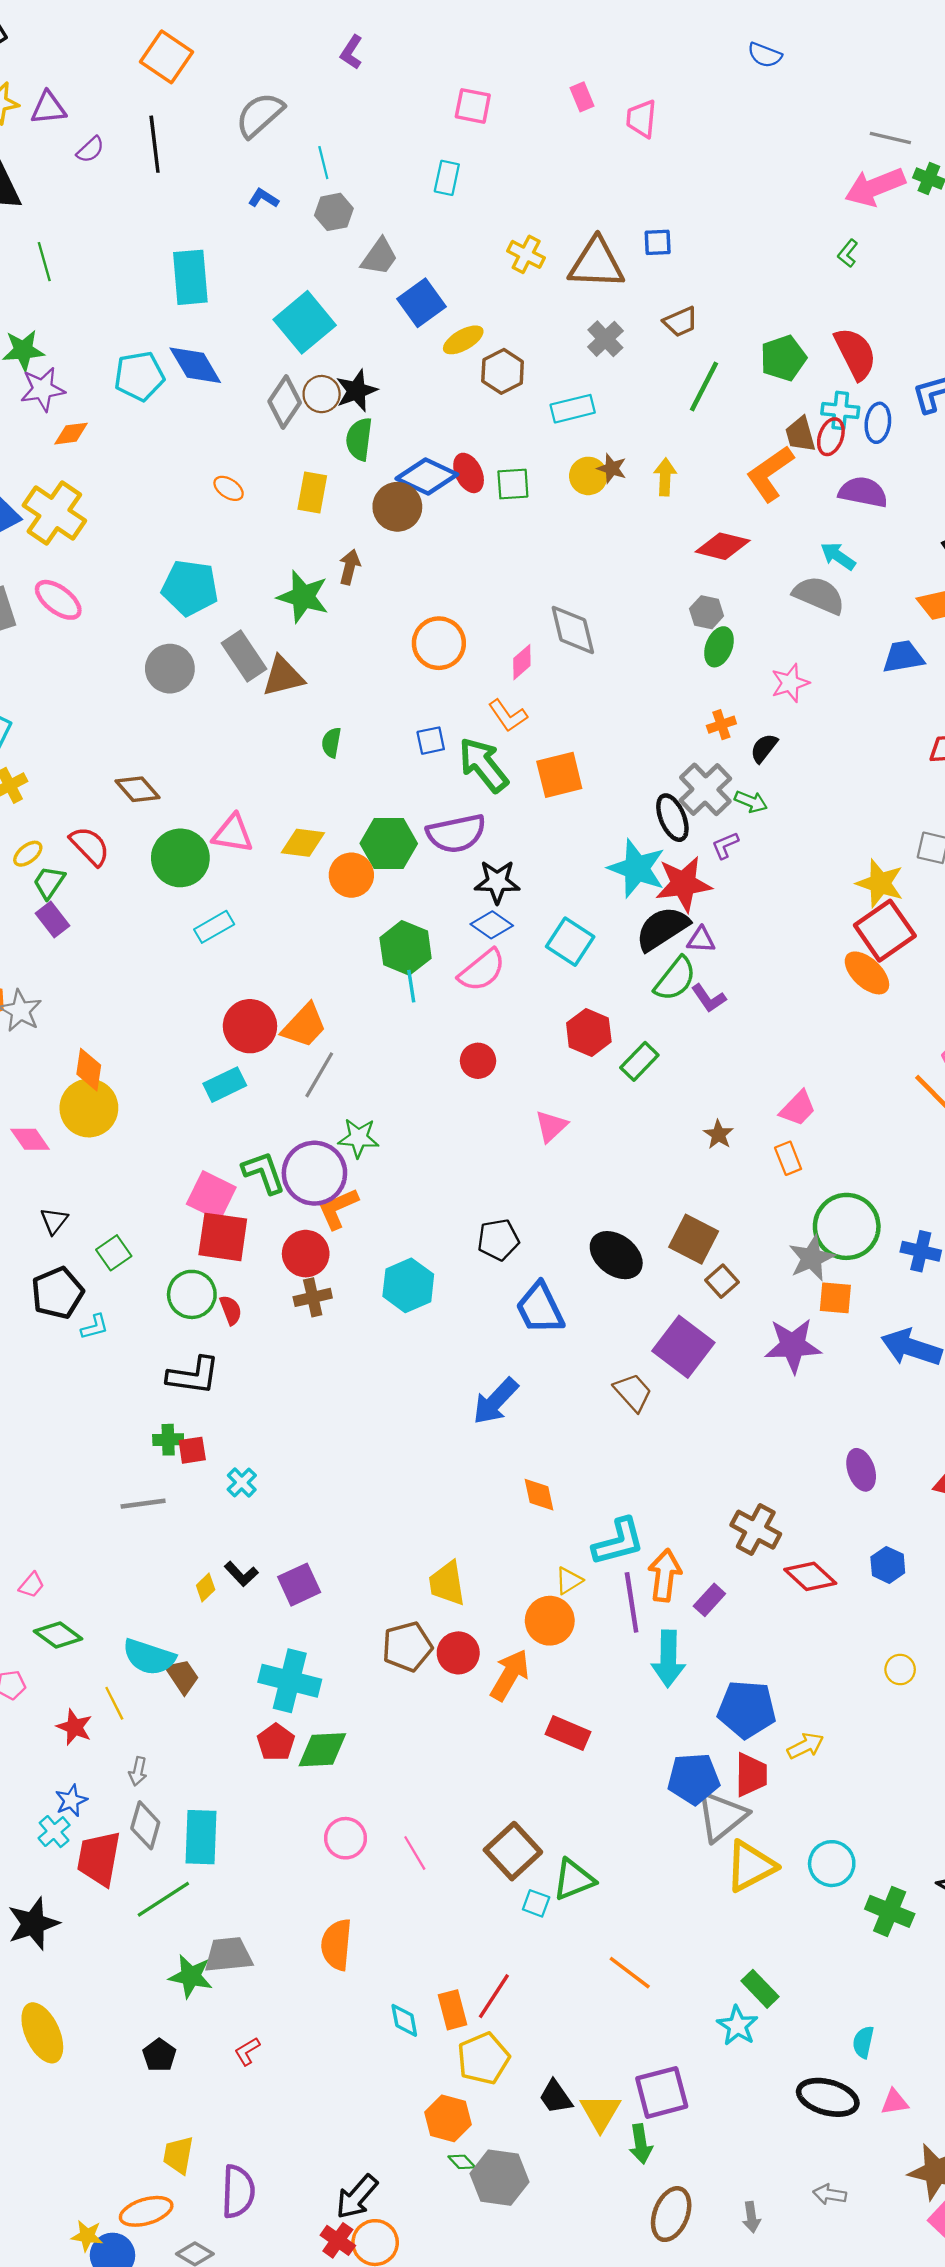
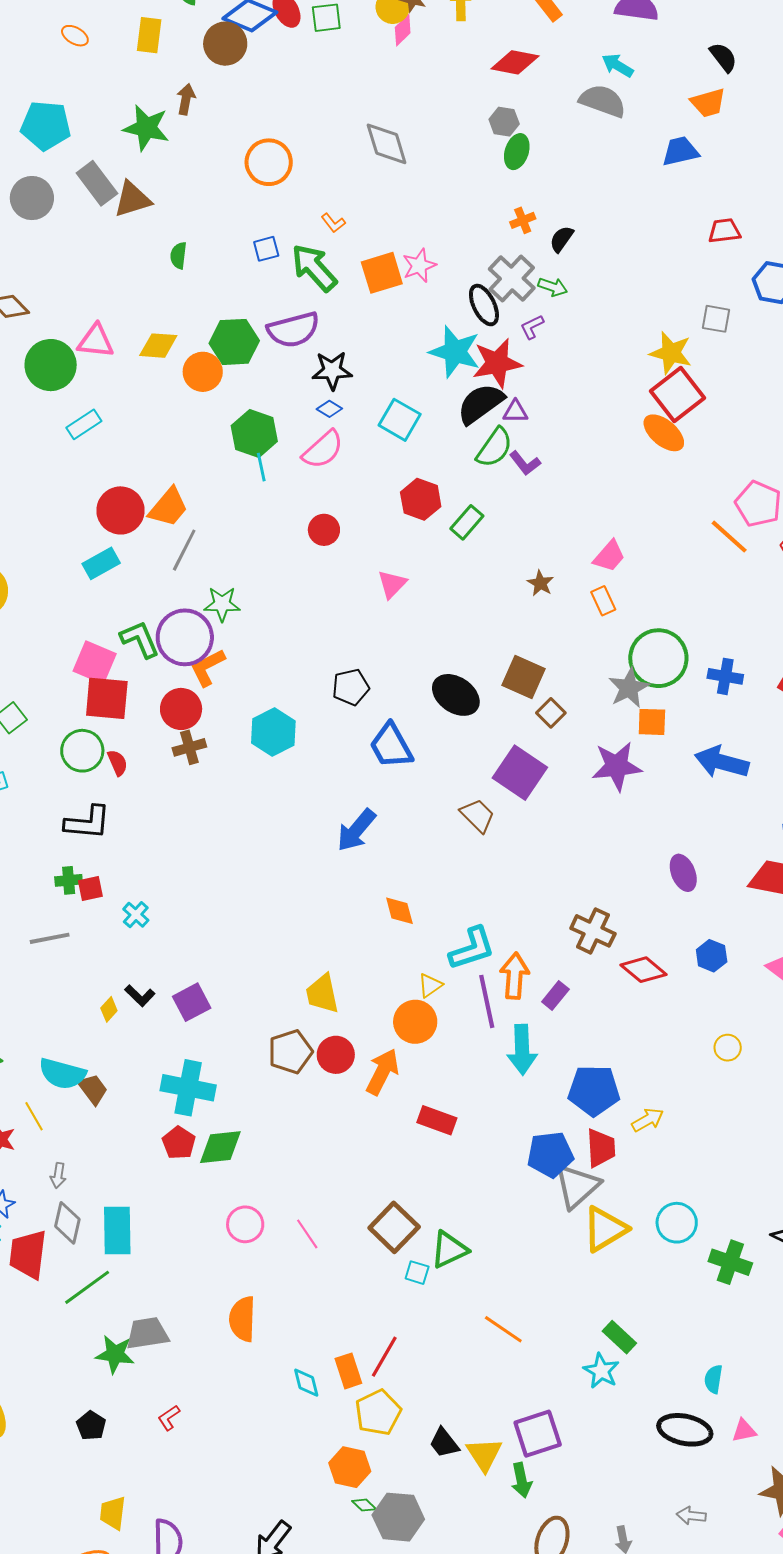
pink diamond: (522, 662) -> (403, 30), moved
pink star: (790, 683) -> (419, 266), moved
orange L-shape: (508, 716) -> (333, 223), size x0.7
blue diamond: (492, 925) -> (329, 409), size x0.7

